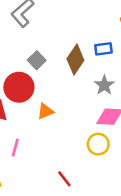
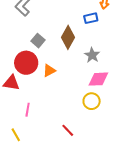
blue rectangle: (103, 49) -> (91, 18), moved
orange triangle: (45, 111) -> (49, 71), moved

